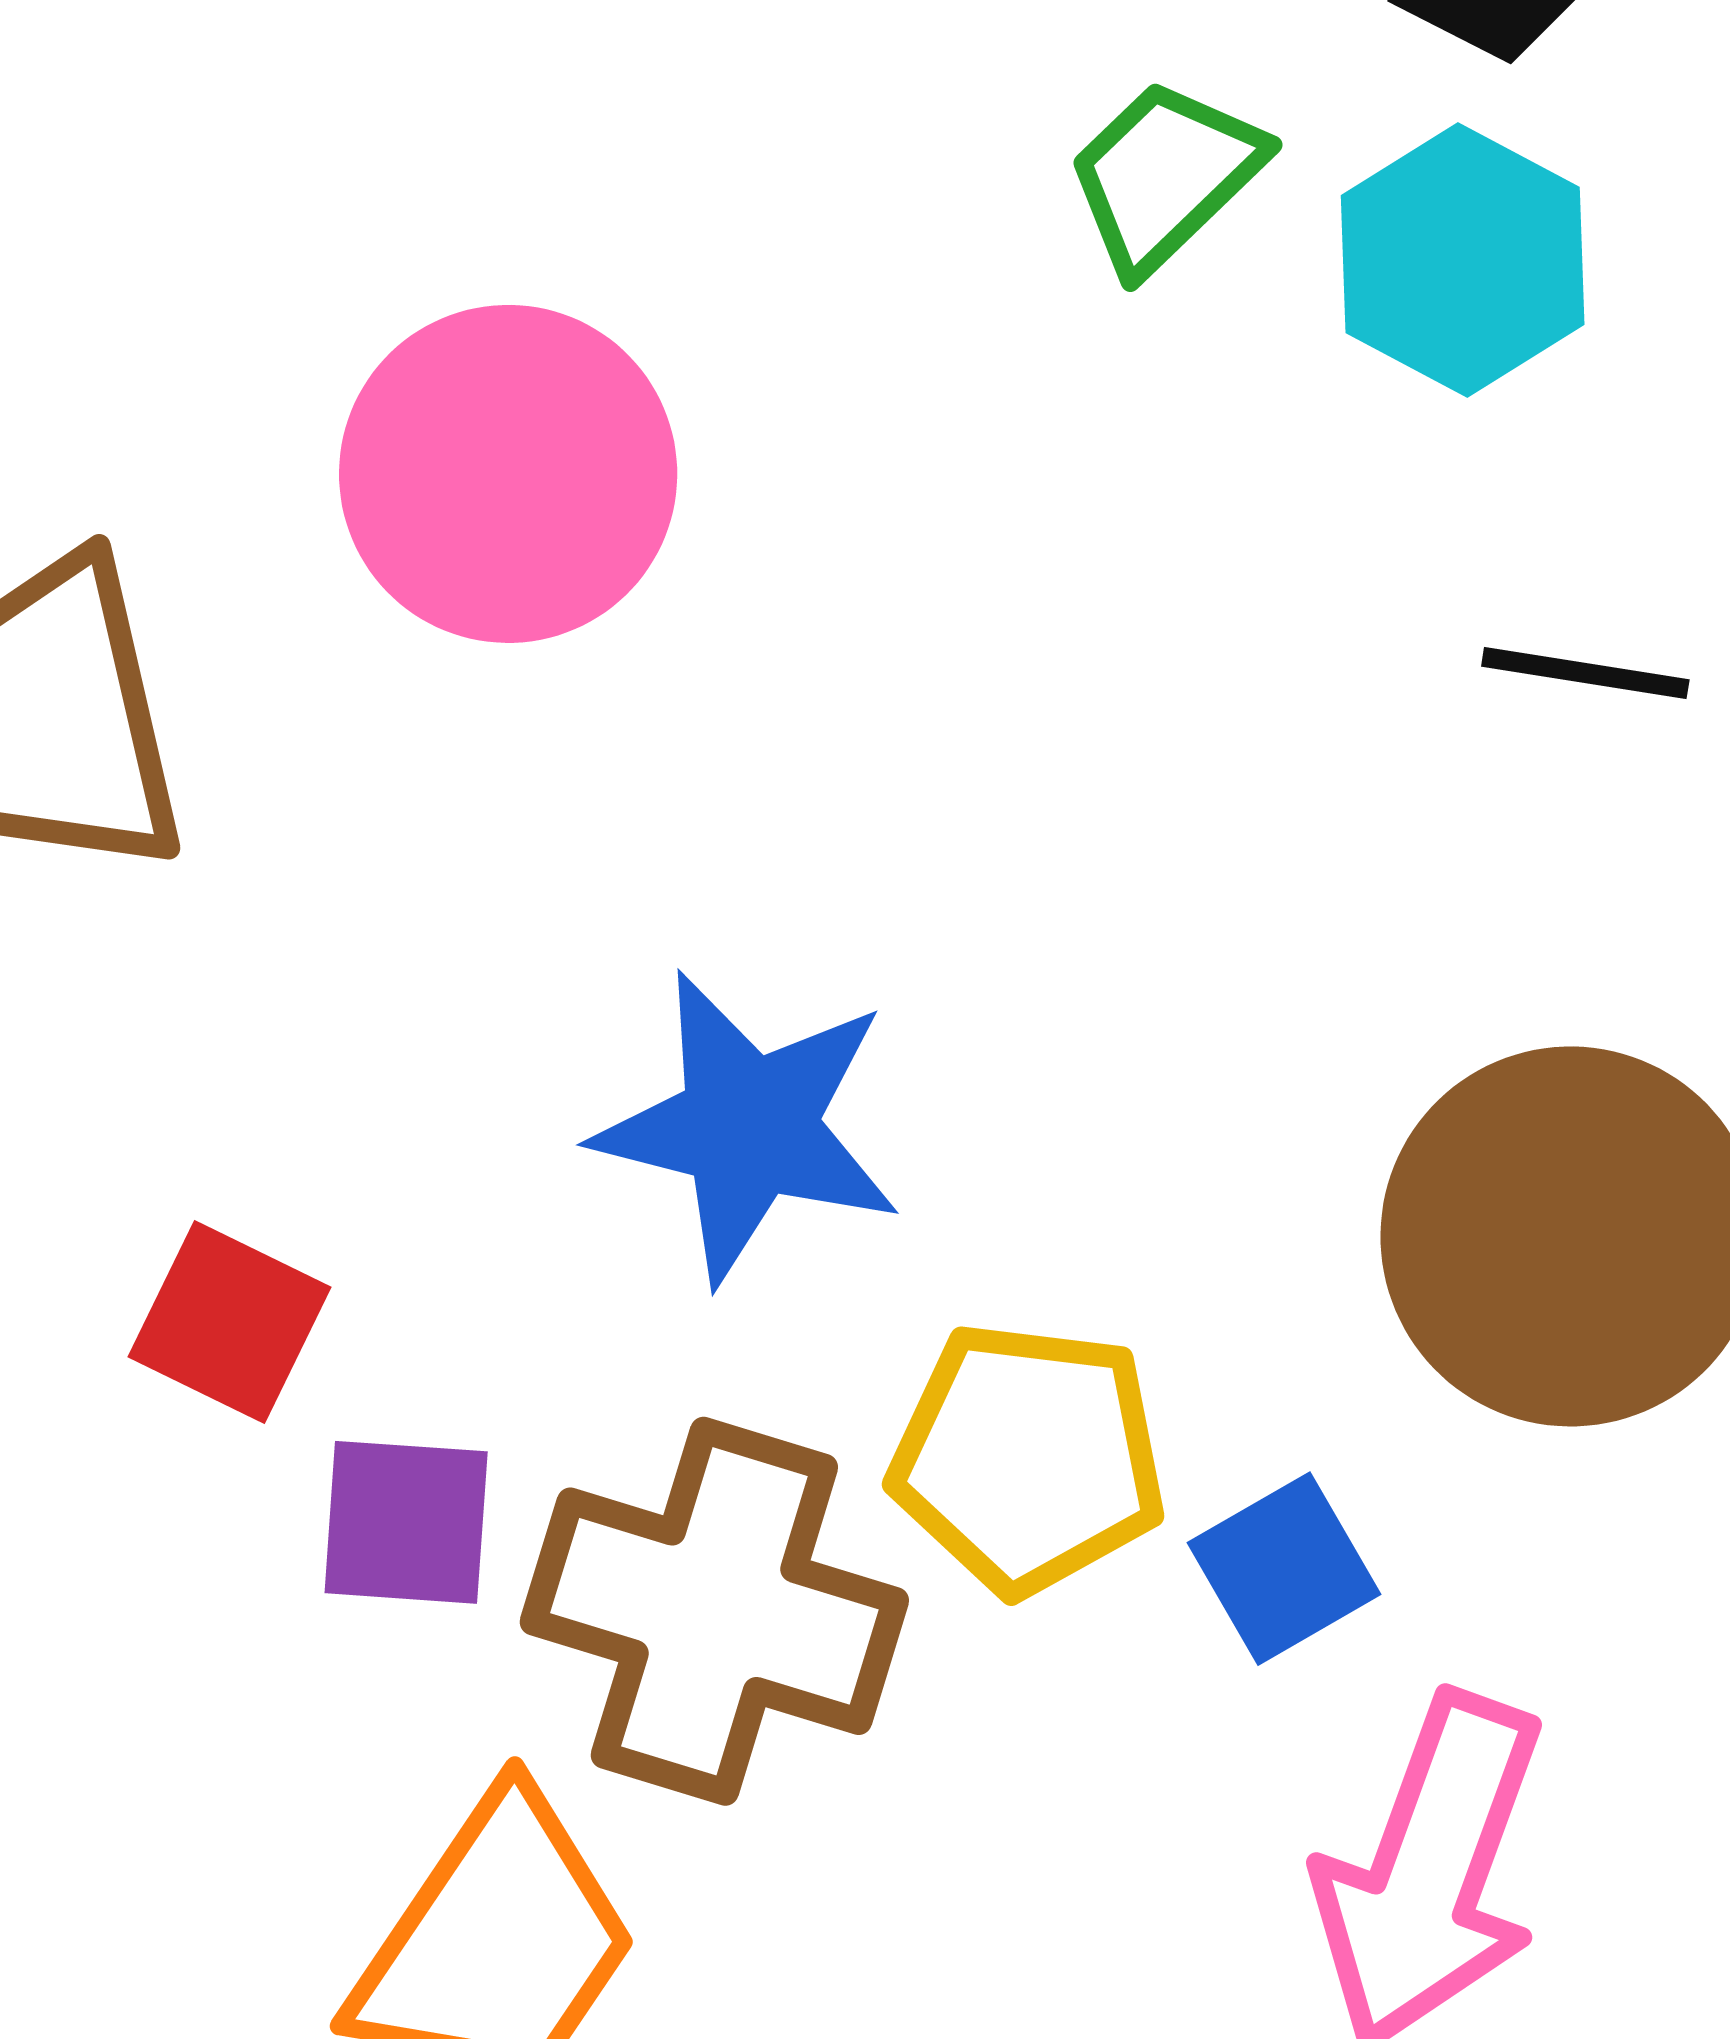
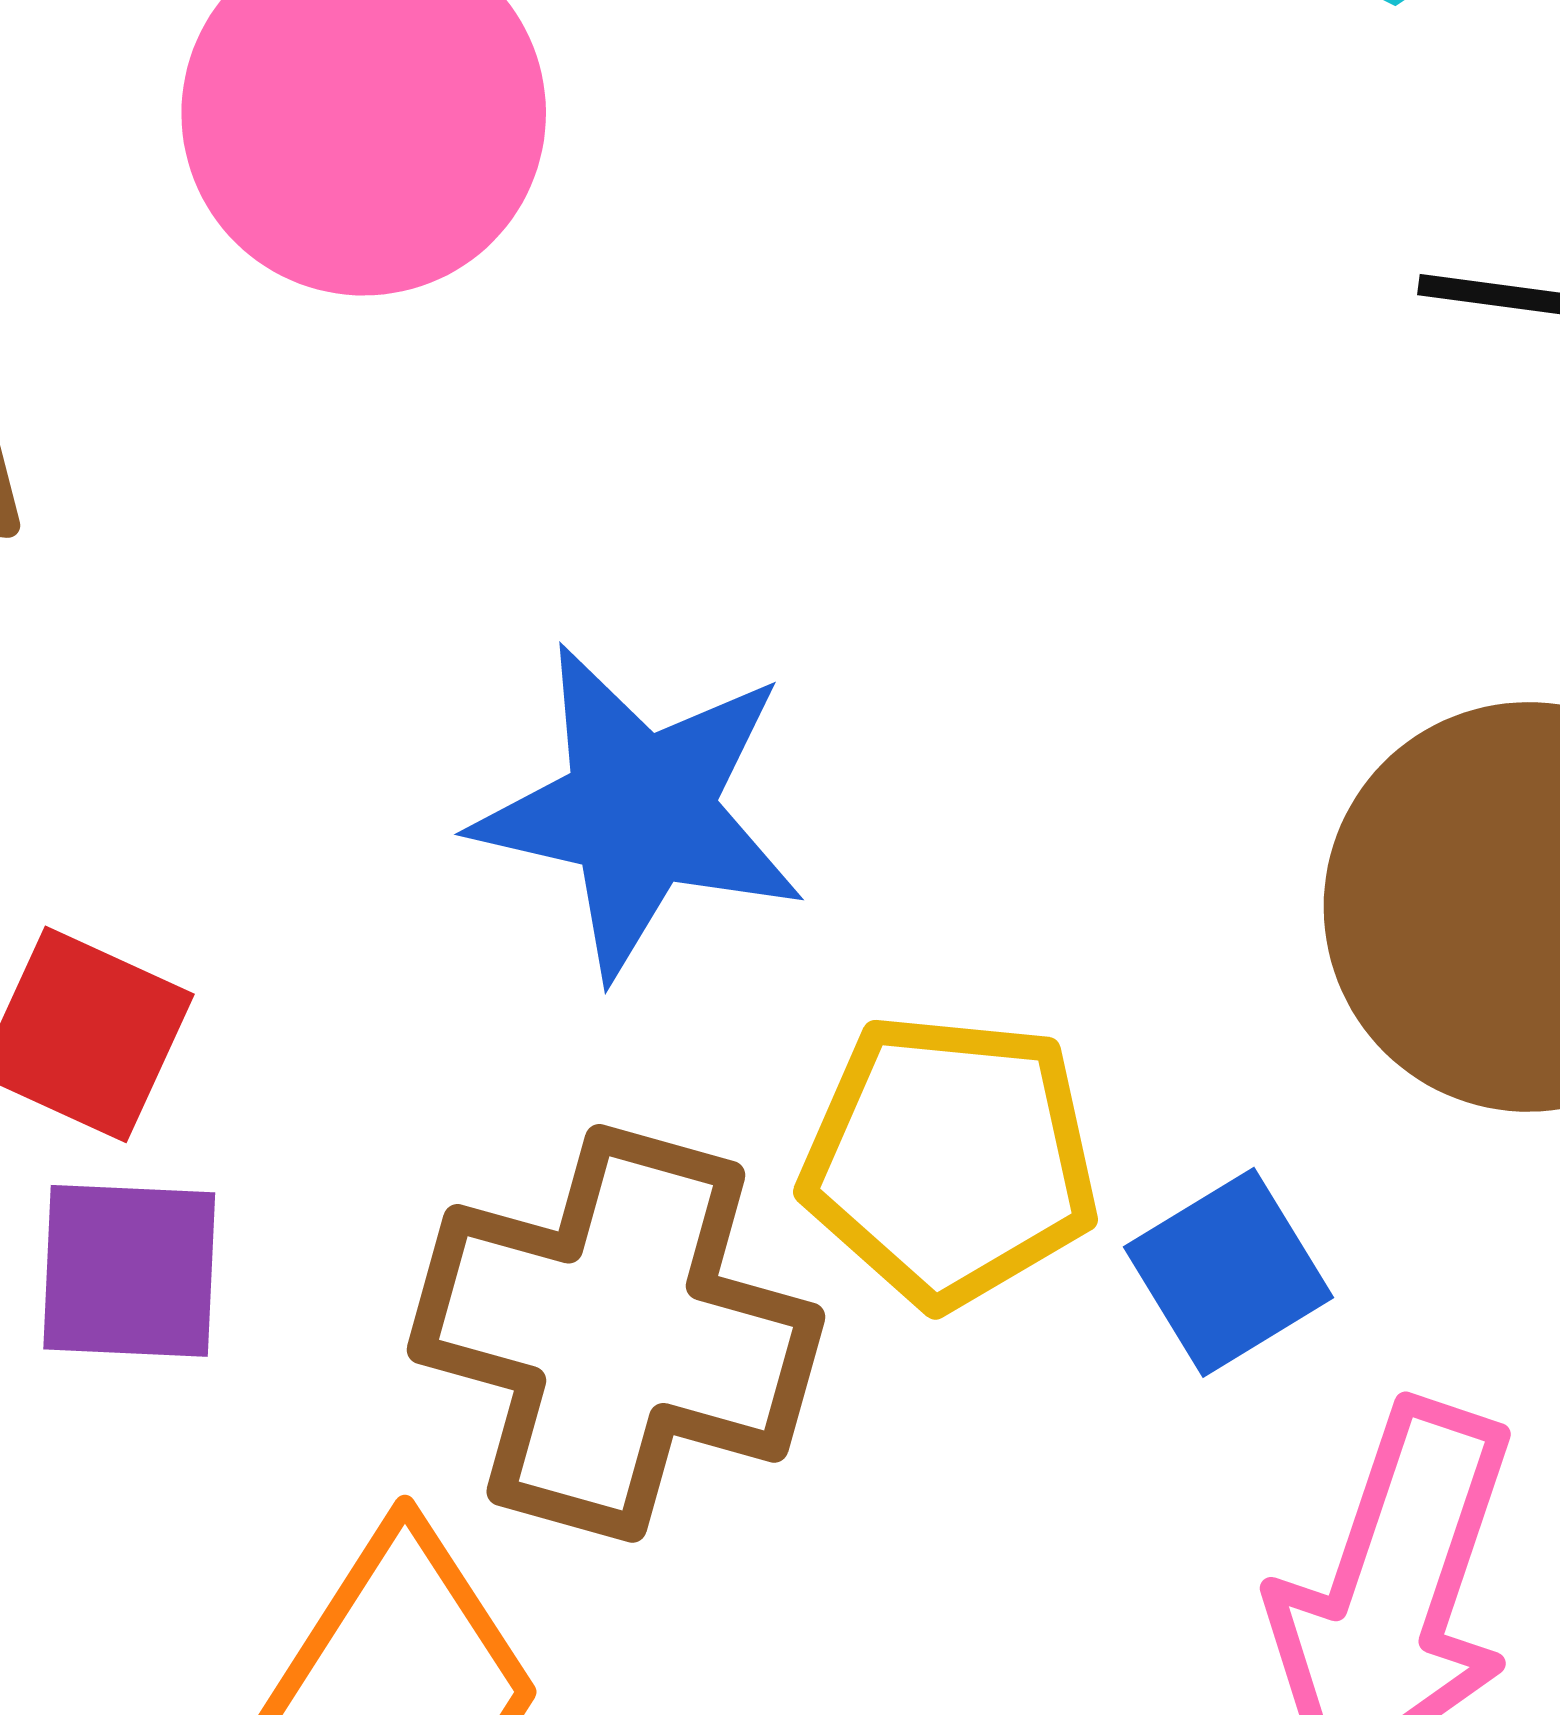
purple square: (406, 1522) -> (129, 1271), moved

